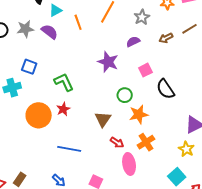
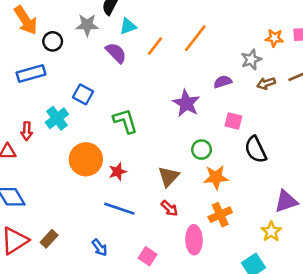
gray star: (142, 17) -> (251, 60), moved
orange line: (78, 22) -> (155, 46), turned 49
gray star: (25, 29) -> (87, 25), moved
pink square: (145, 70) -> (233, 121), turned 32
cyan cross: (12, 88) -> (57, 118), turned -30
red star: (63, 109) -> (118, 172), moved
red arrow: (117, 143) -> (169, 208), moved

